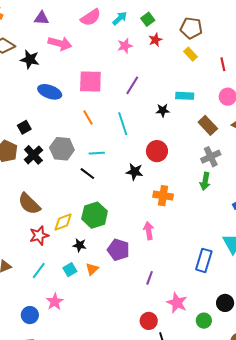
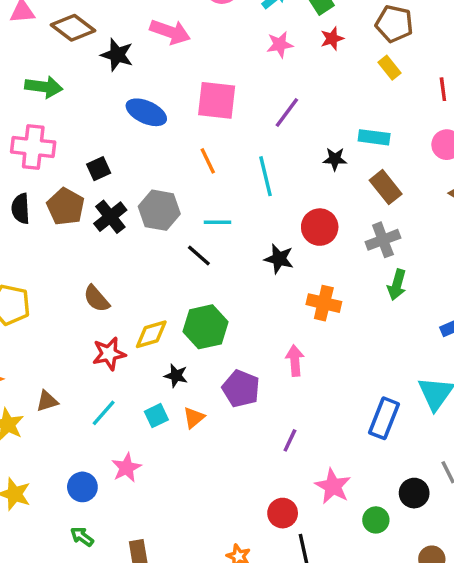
brown rectangle: (208, 125) -> (386, 187), moved
gray cross: (211, 157) -> (383, 240), moved
brown semicircle: (29, 204) -> (96, 299), size x0.7

